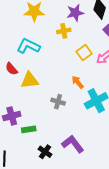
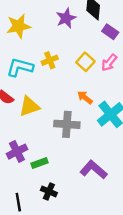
yellow cross: (64, 31) -> (50, 60), moved
gray cross: (58, 102) -> (67, 124), size x1.5
black cross: (45, 152) -> (49, 191), moved

